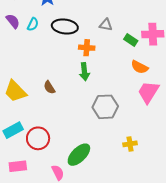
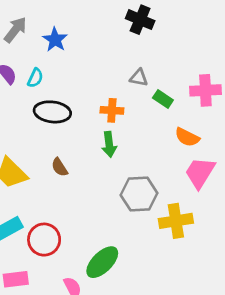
black ellipse: (65, 27) -> (52, 112), moved
green rectangle: (131, 40) -> (163, 99), moved
yellow cross: (130, 144) -> (176, 221), moved, size x1.6

